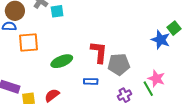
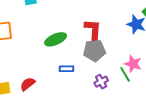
red L-shape: (99, 52) -> (93, 30), moved
green ellipse: (62, 61) -> (56, 39), moved

